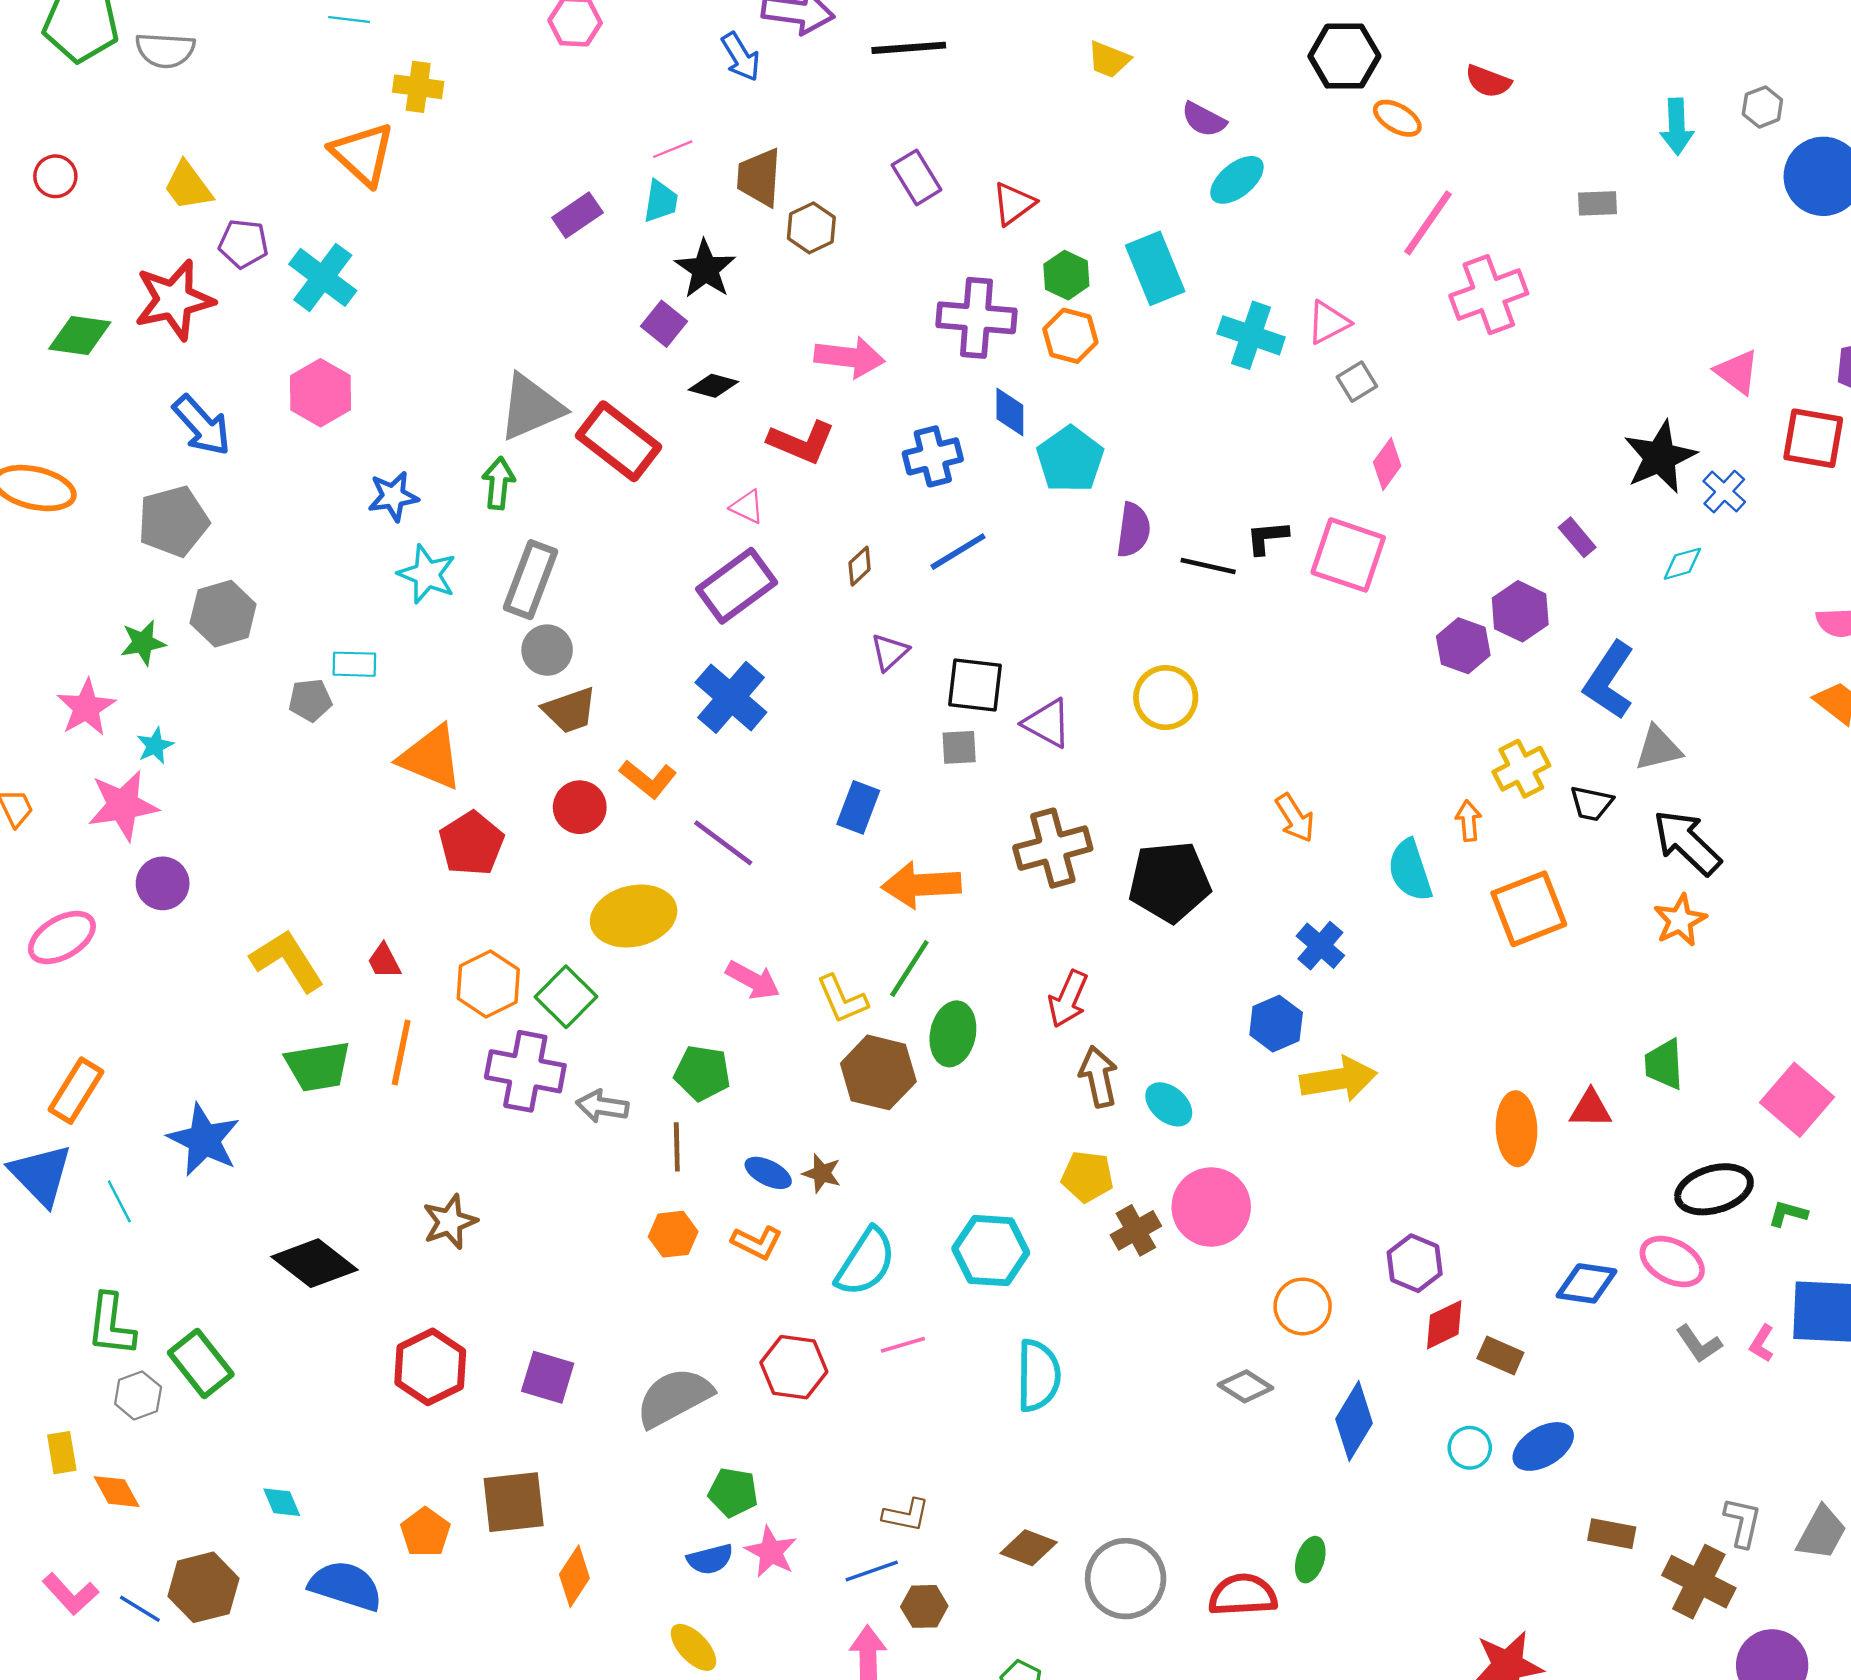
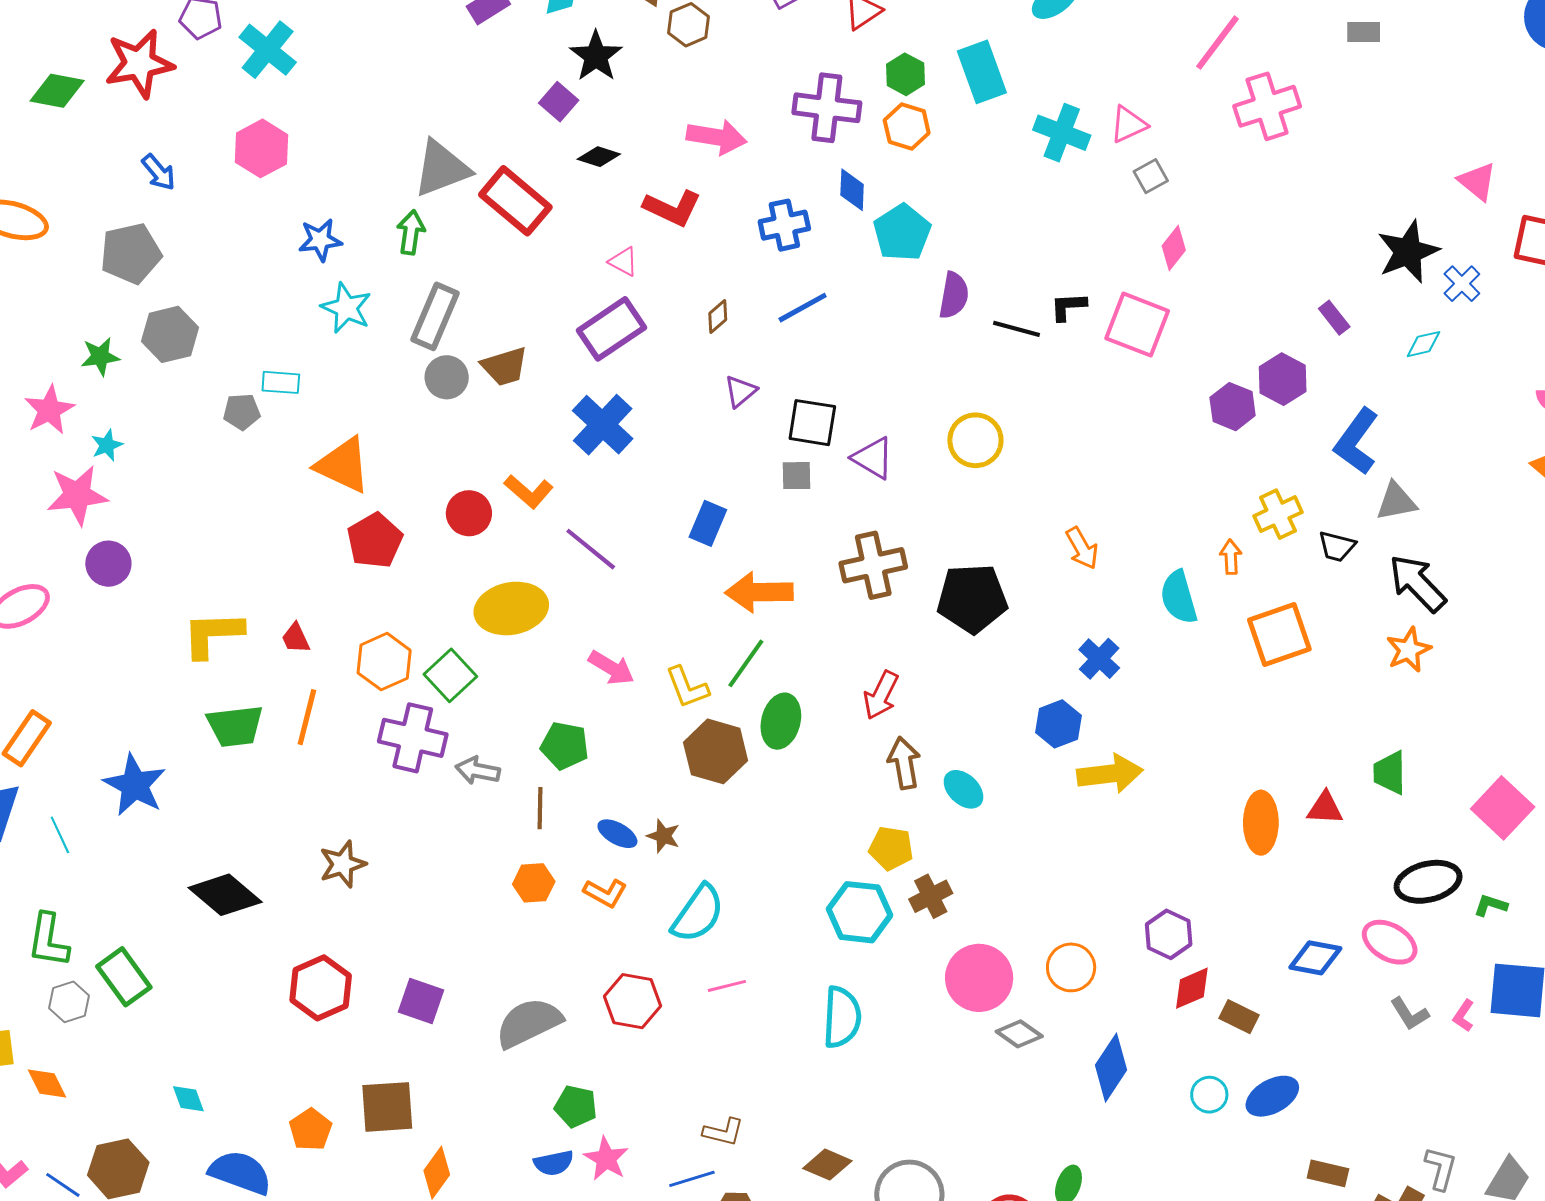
blue arrow: (202, 425) -> (159, 172), size x0.7
brown trapezoid: (570, 710) -> (505, 366), moved
yellow L-shape: (287, 961) -> (213, 634), turned -62
pink circle: (1211, 1207) -> (979, 978), moved
cyan hexagon: (991, 1251) -> (859, 912), moved

